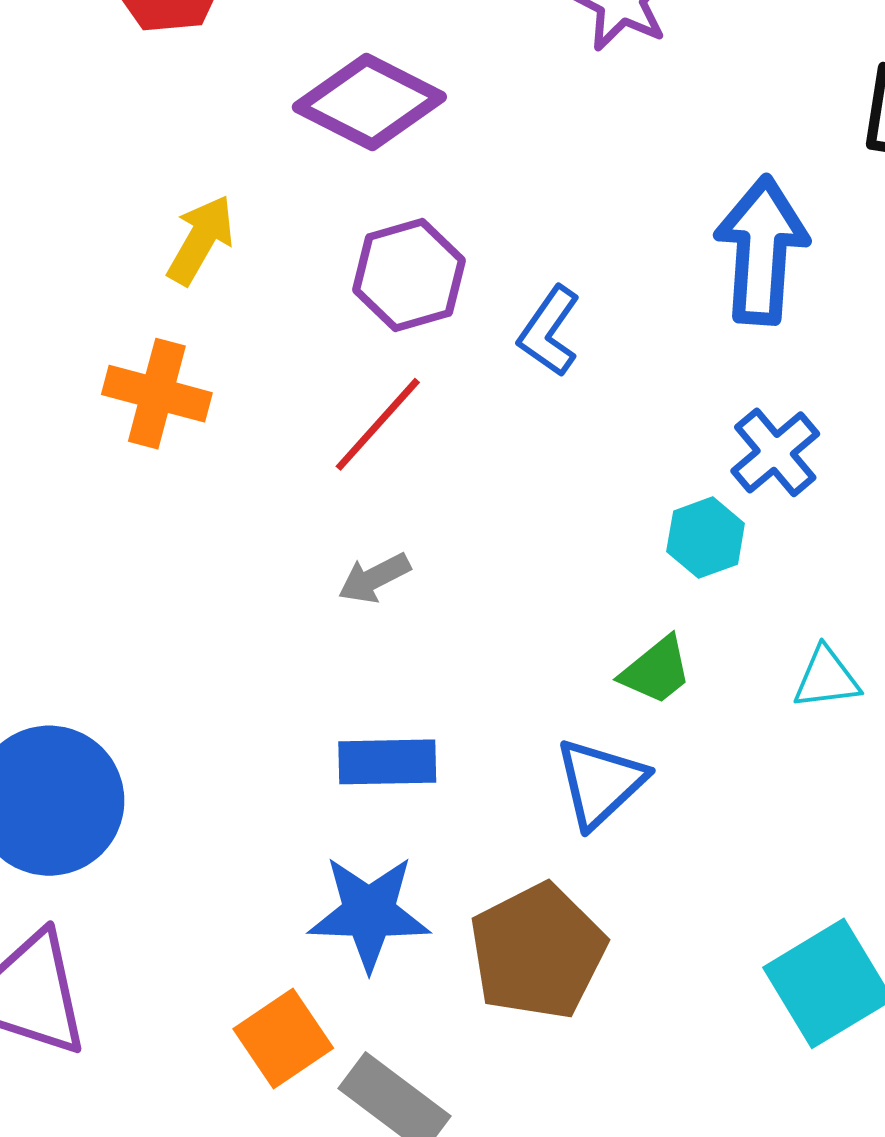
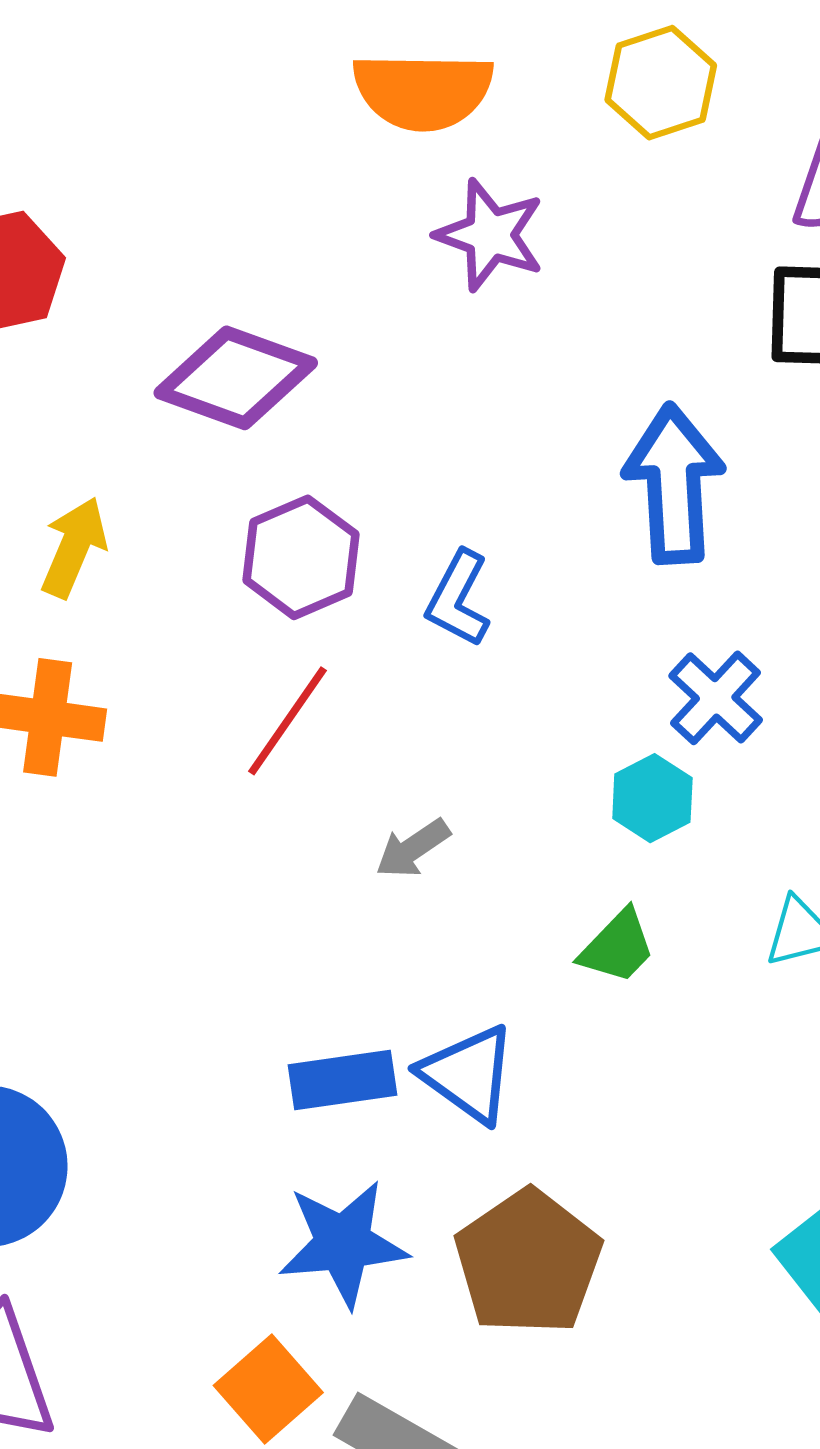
gray arrow: (374, 578) -> (413, 848), moved
blue triangle: (600, 783) -> (468, 1074), moved, turned -34

